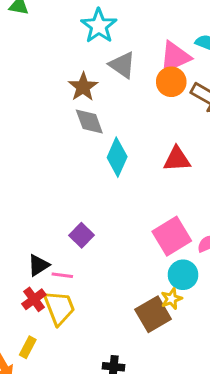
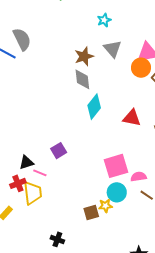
cyan star: (99, 26) -> (104, 20), size x0.6
brown square: (153, 314) -> (91, 213), size x0.7

